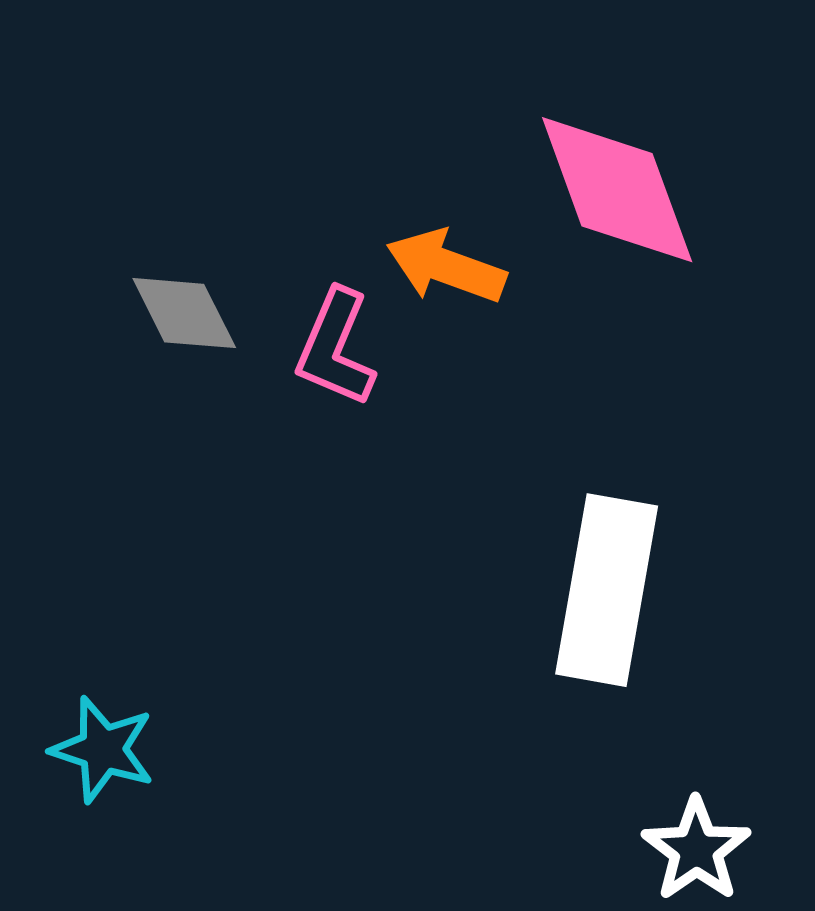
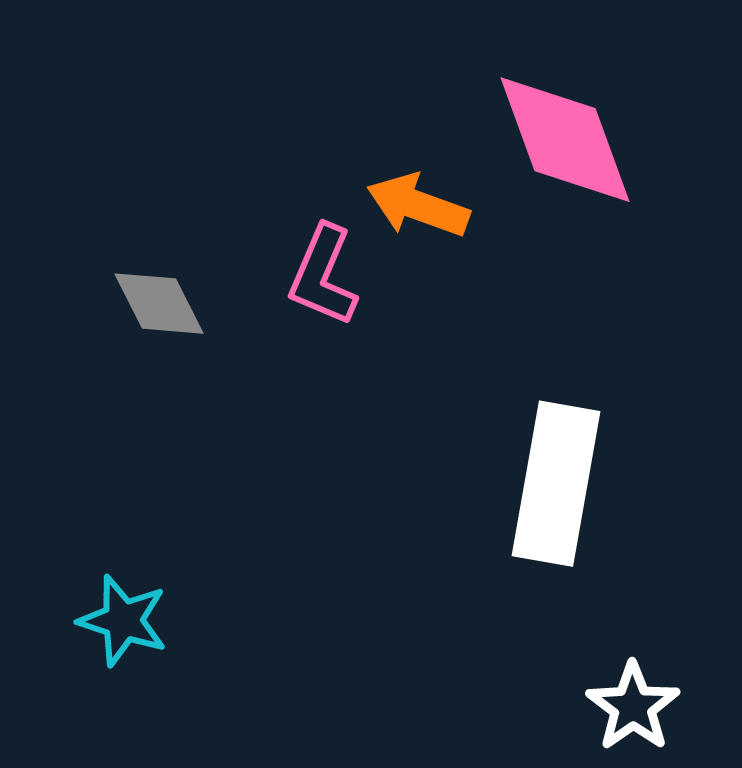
gray diamond: (184, 313) -> (159, 304), moved

